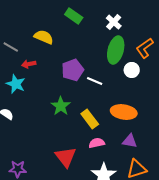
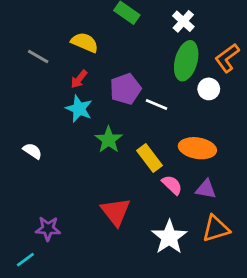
red arrow: (29, 64) -> (79, 79), moved, turned -40
cyan star: (16, 84) -> (79, 109), moved
pink semicircle: (97, 143) -> (172, 185), moved, turned 56

